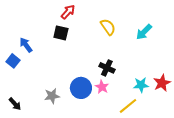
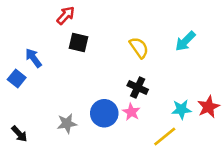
red arrow: (68, 12) -> (66, 15), moved
yellow semicircle: (108, 27) -> (139, 48), moved

